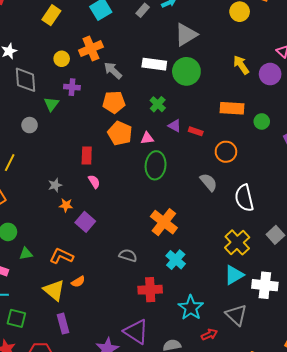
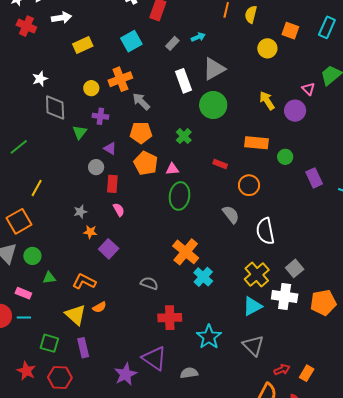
yellow rectangle: (51, 15) -> (83, 45), turned 30
white rectangle: (154, 64) -> (184, 81), moved, turned 60
gray circle: (30, 125) -> (96, 167), moved
purple triangle: (175, 126) -> (110, 148), moved
cyan cross: (176, 260) -> (203, 277), moved
white cross: (265, 285) -> (285, 297), moved
green square: (16, 318) -> (49, 343), moved
red arrow: (209, 335) -> (282, 370), moved

